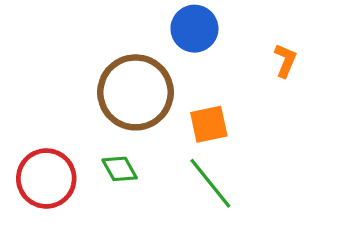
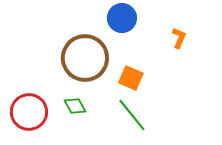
orange square: (209, 124) -> (131, 78), turned 35

